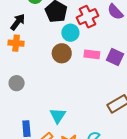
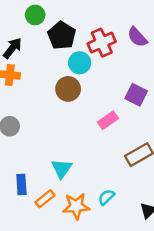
pink rectangle: (92, 54) -> (108, 120), moved, turned -42

